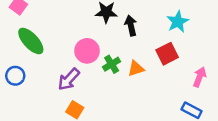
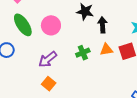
pink circle: (87, 51) -> (51, 25), moved
orange triangle: (136, 69) -> (106, 50), moved

